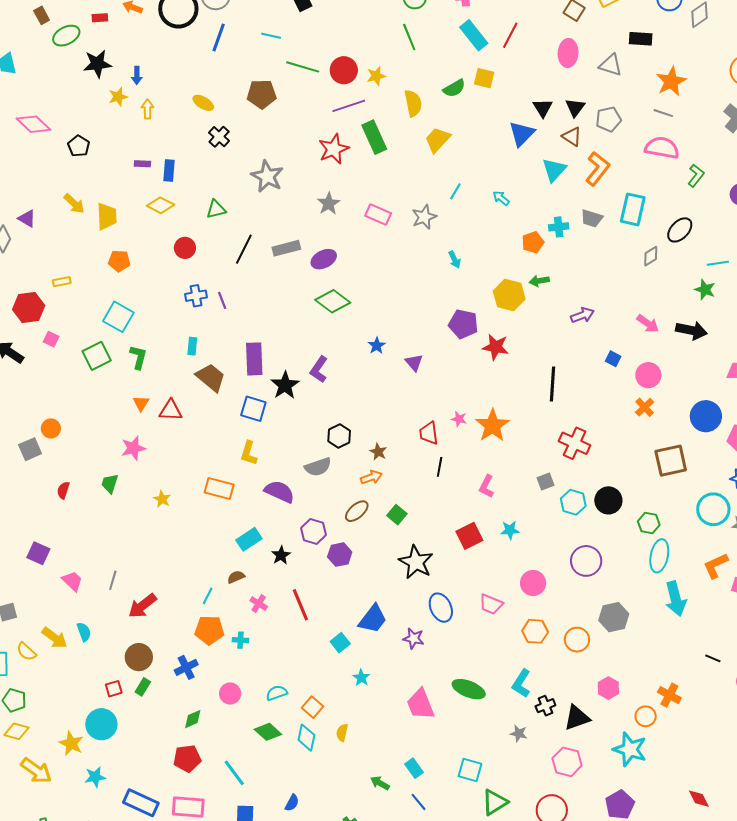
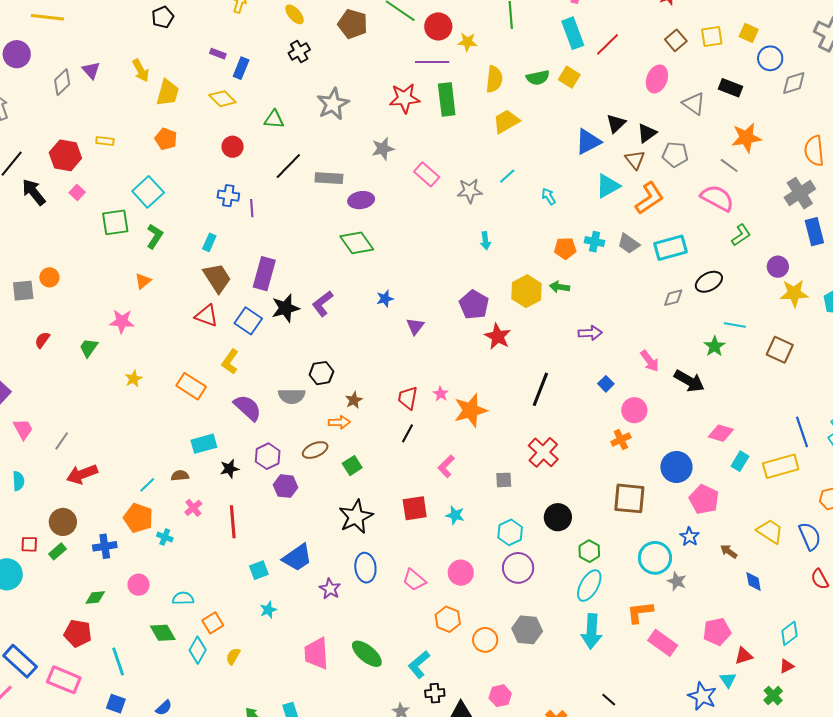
cyan rectangle: (633, 209) -> (670, 248), turned 44
red triangle: (171, 410) -> (207, 316), moved
cyan hexagon: (573, 502) -> (510, 532), moved

